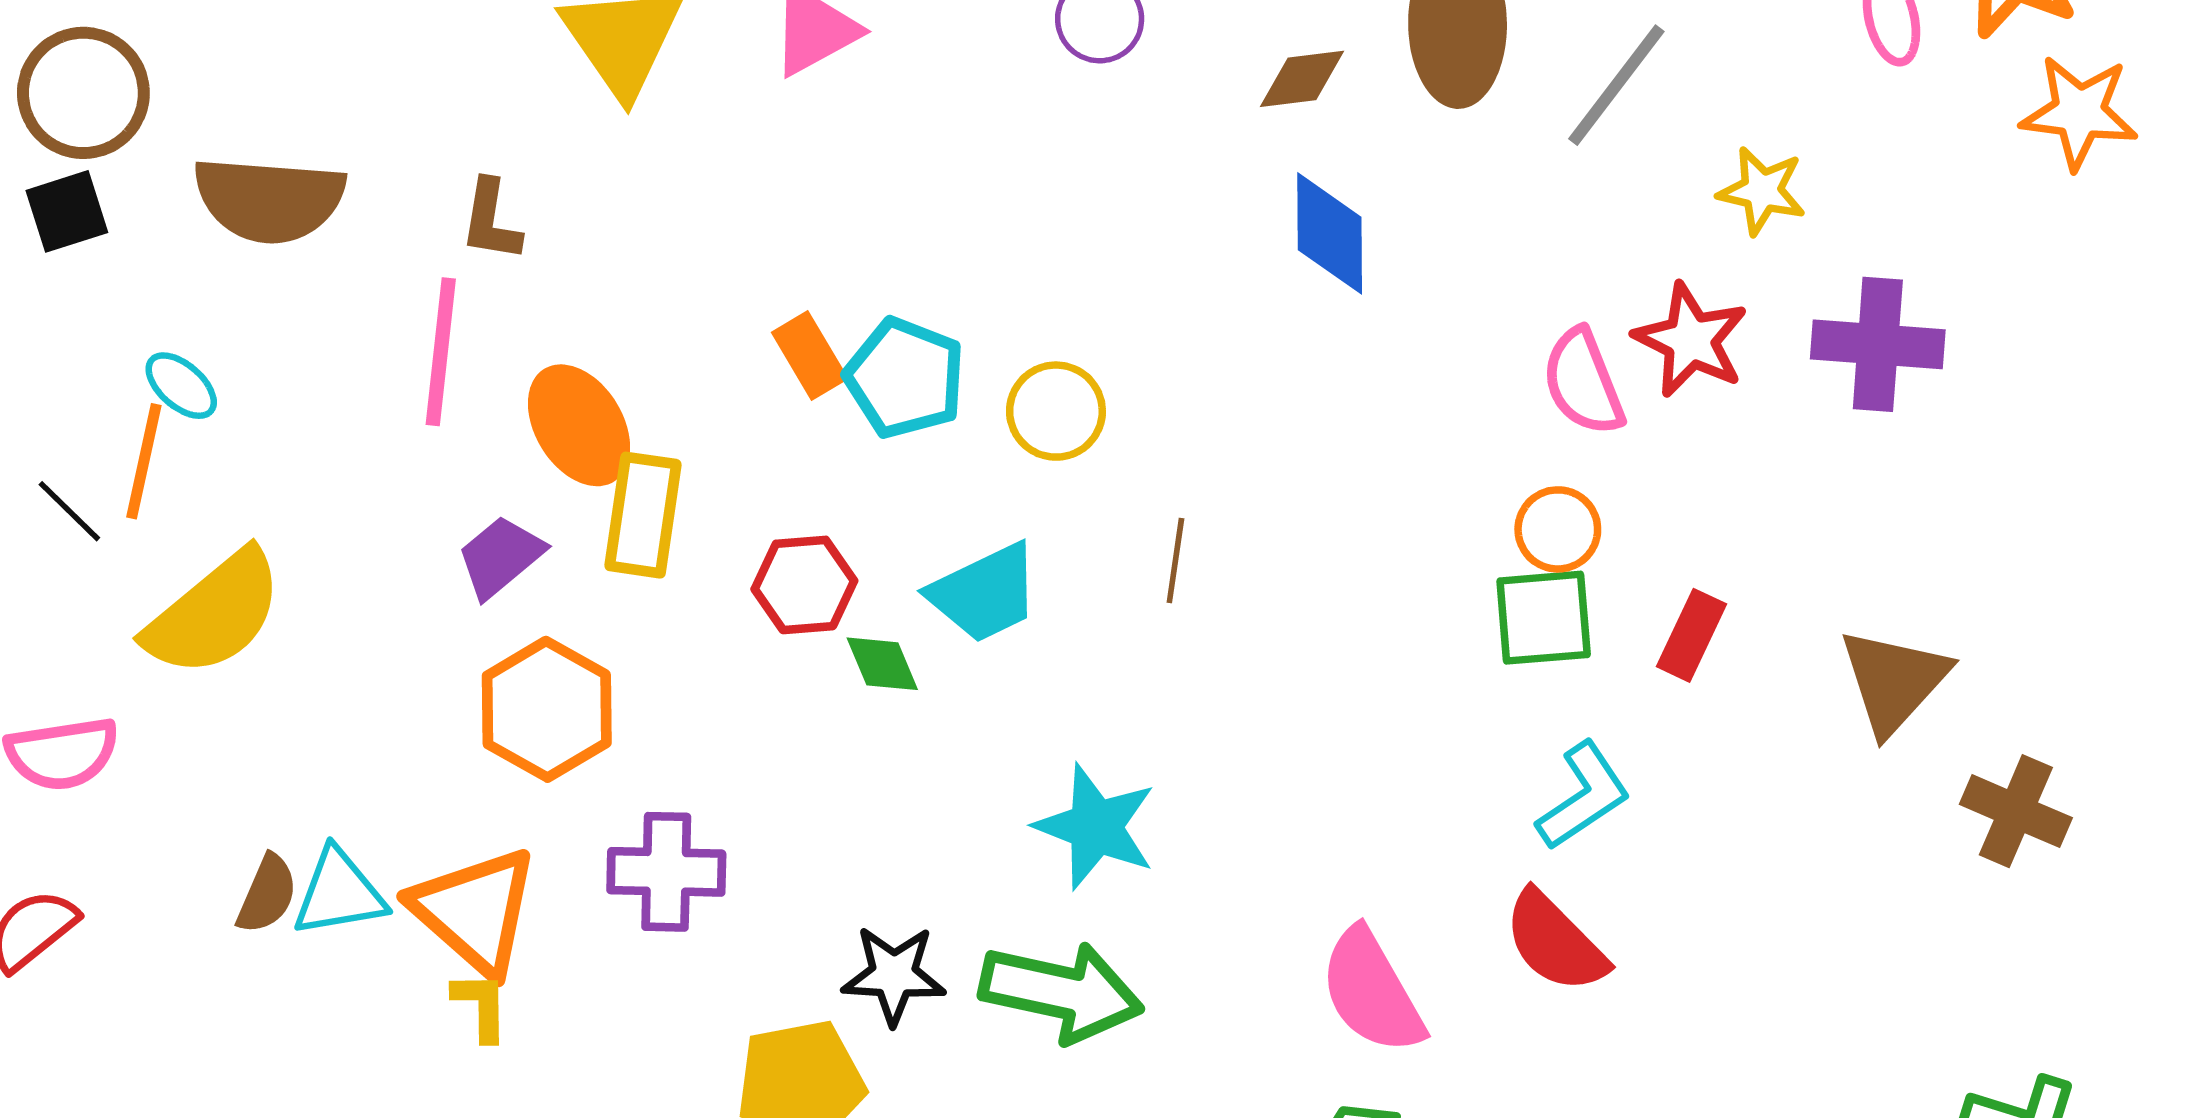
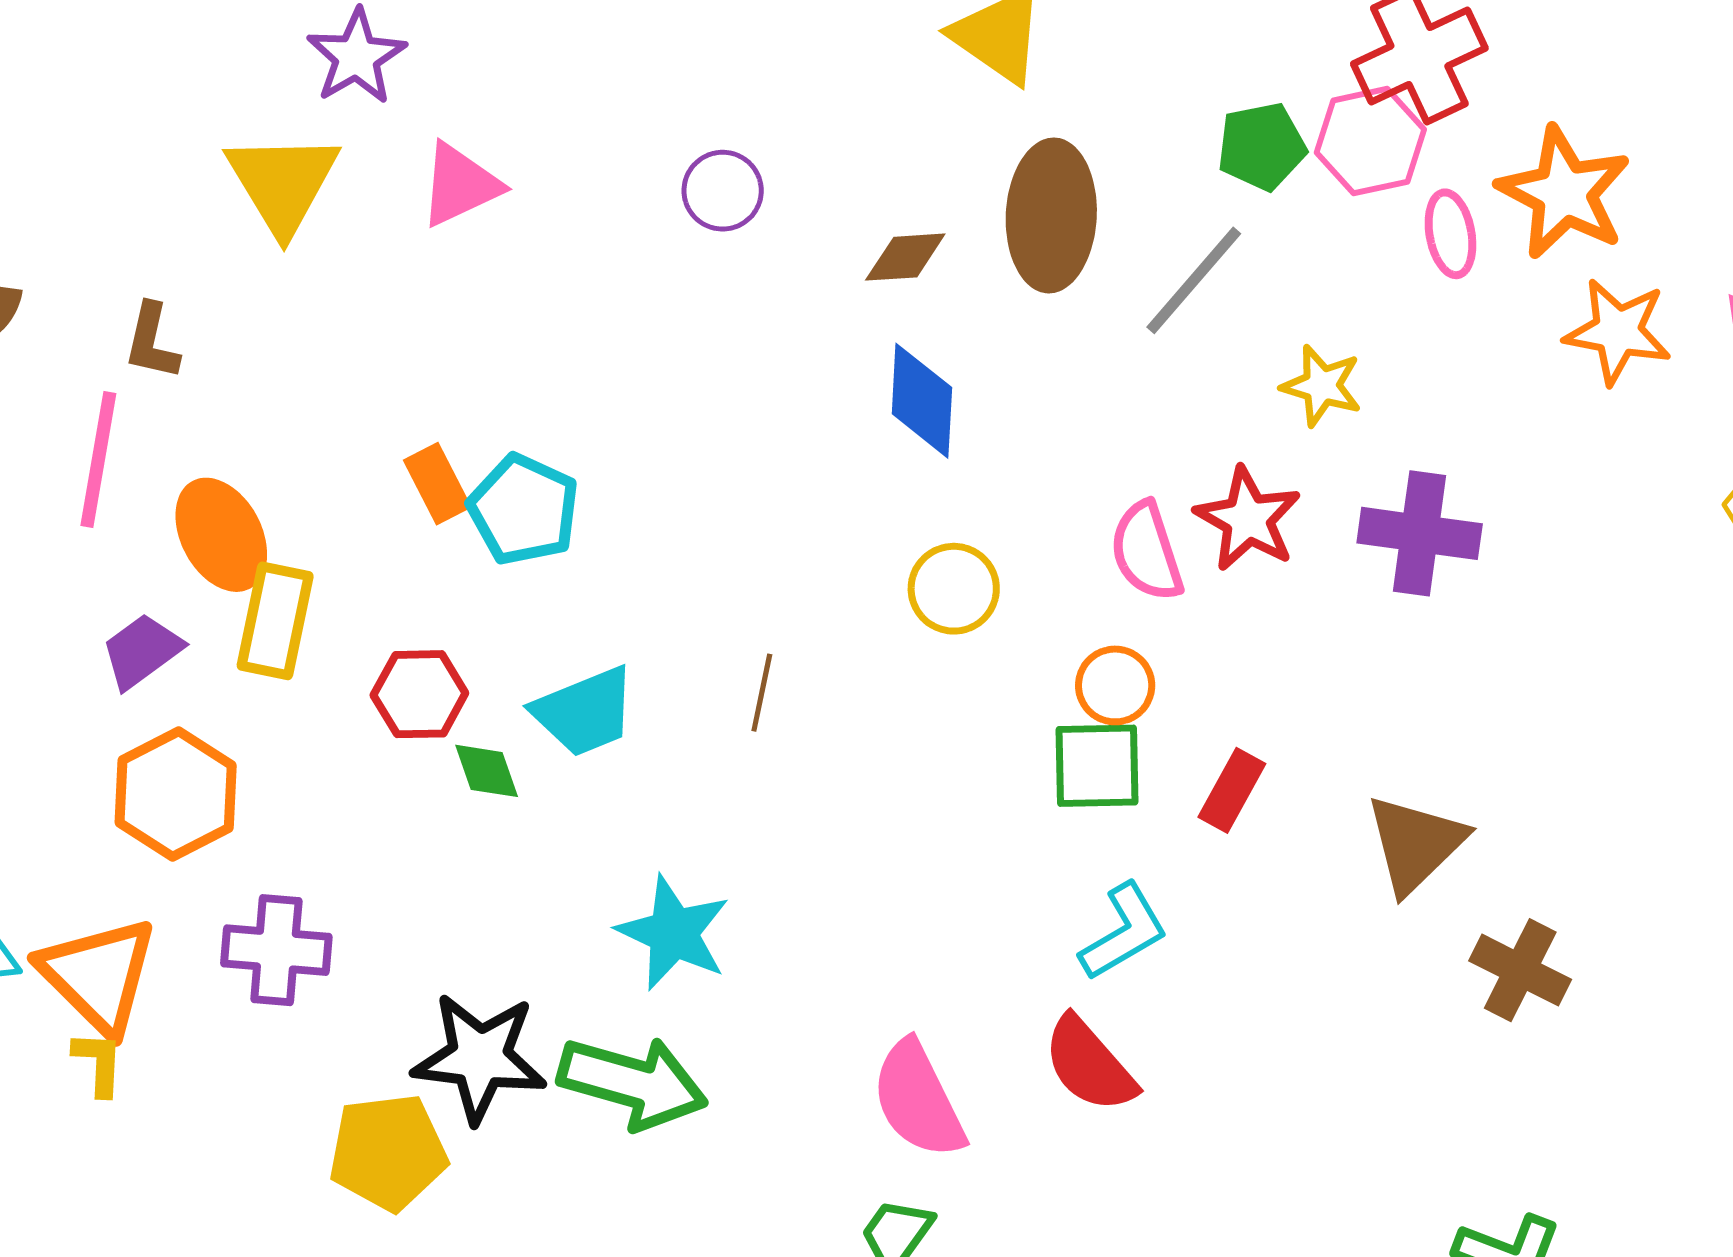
yellow circle: (1056, 411) -> (954, 589), moved
black star: (894, 975) -> (480, 1058), size x1.4

